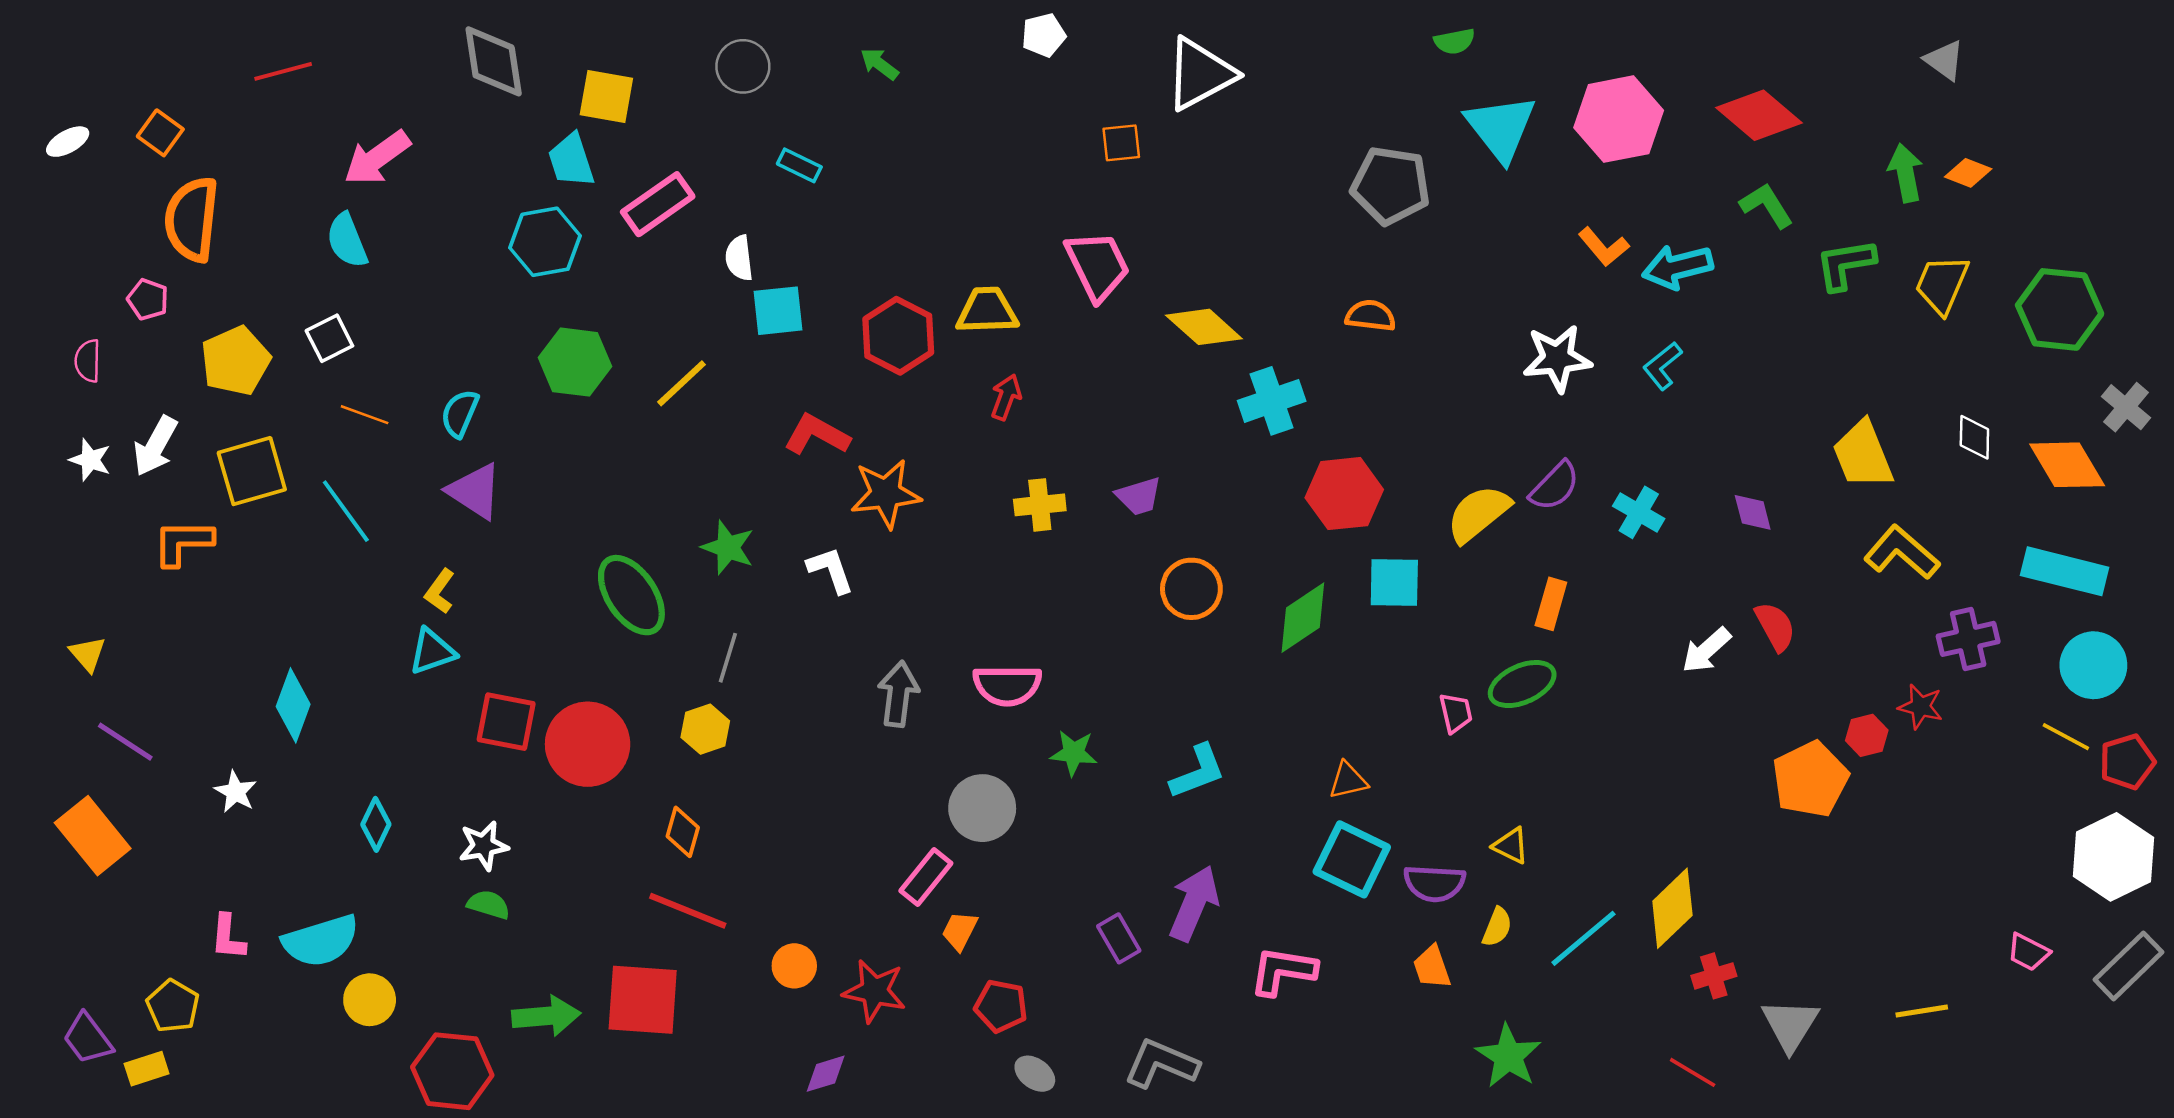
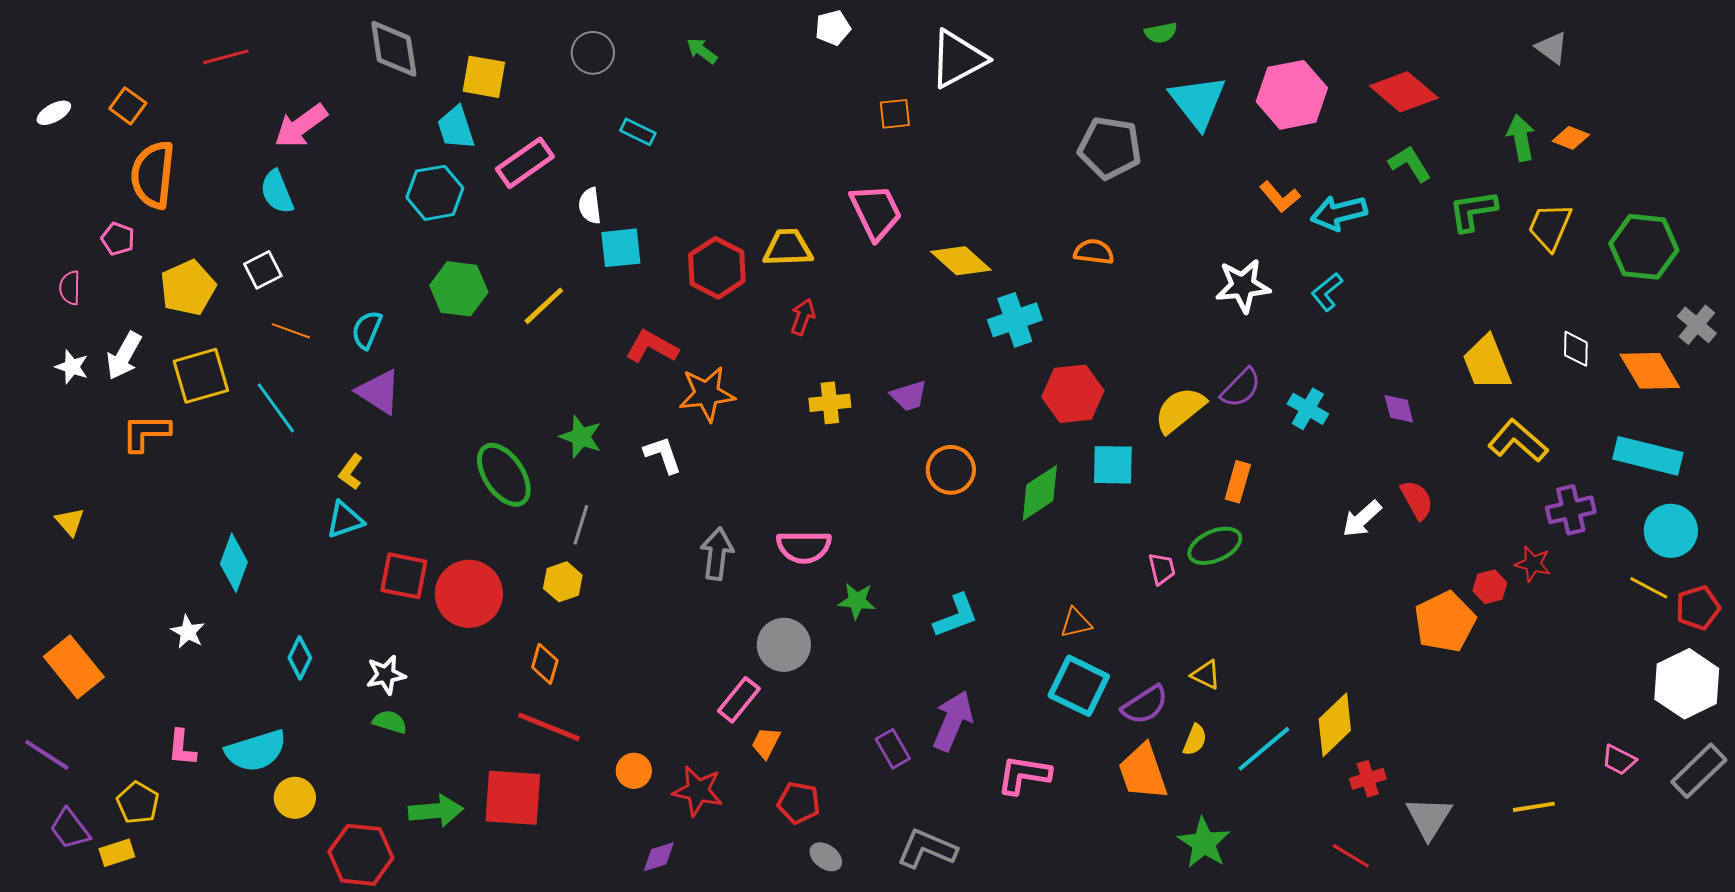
purple line: (125, 742) -> (47, 755), moved
purple semicircle: (1434, 883) -> (1145, 705), turned -36
orange trapezoid: (1432, 967) -> (1143, 772), size x1.6

